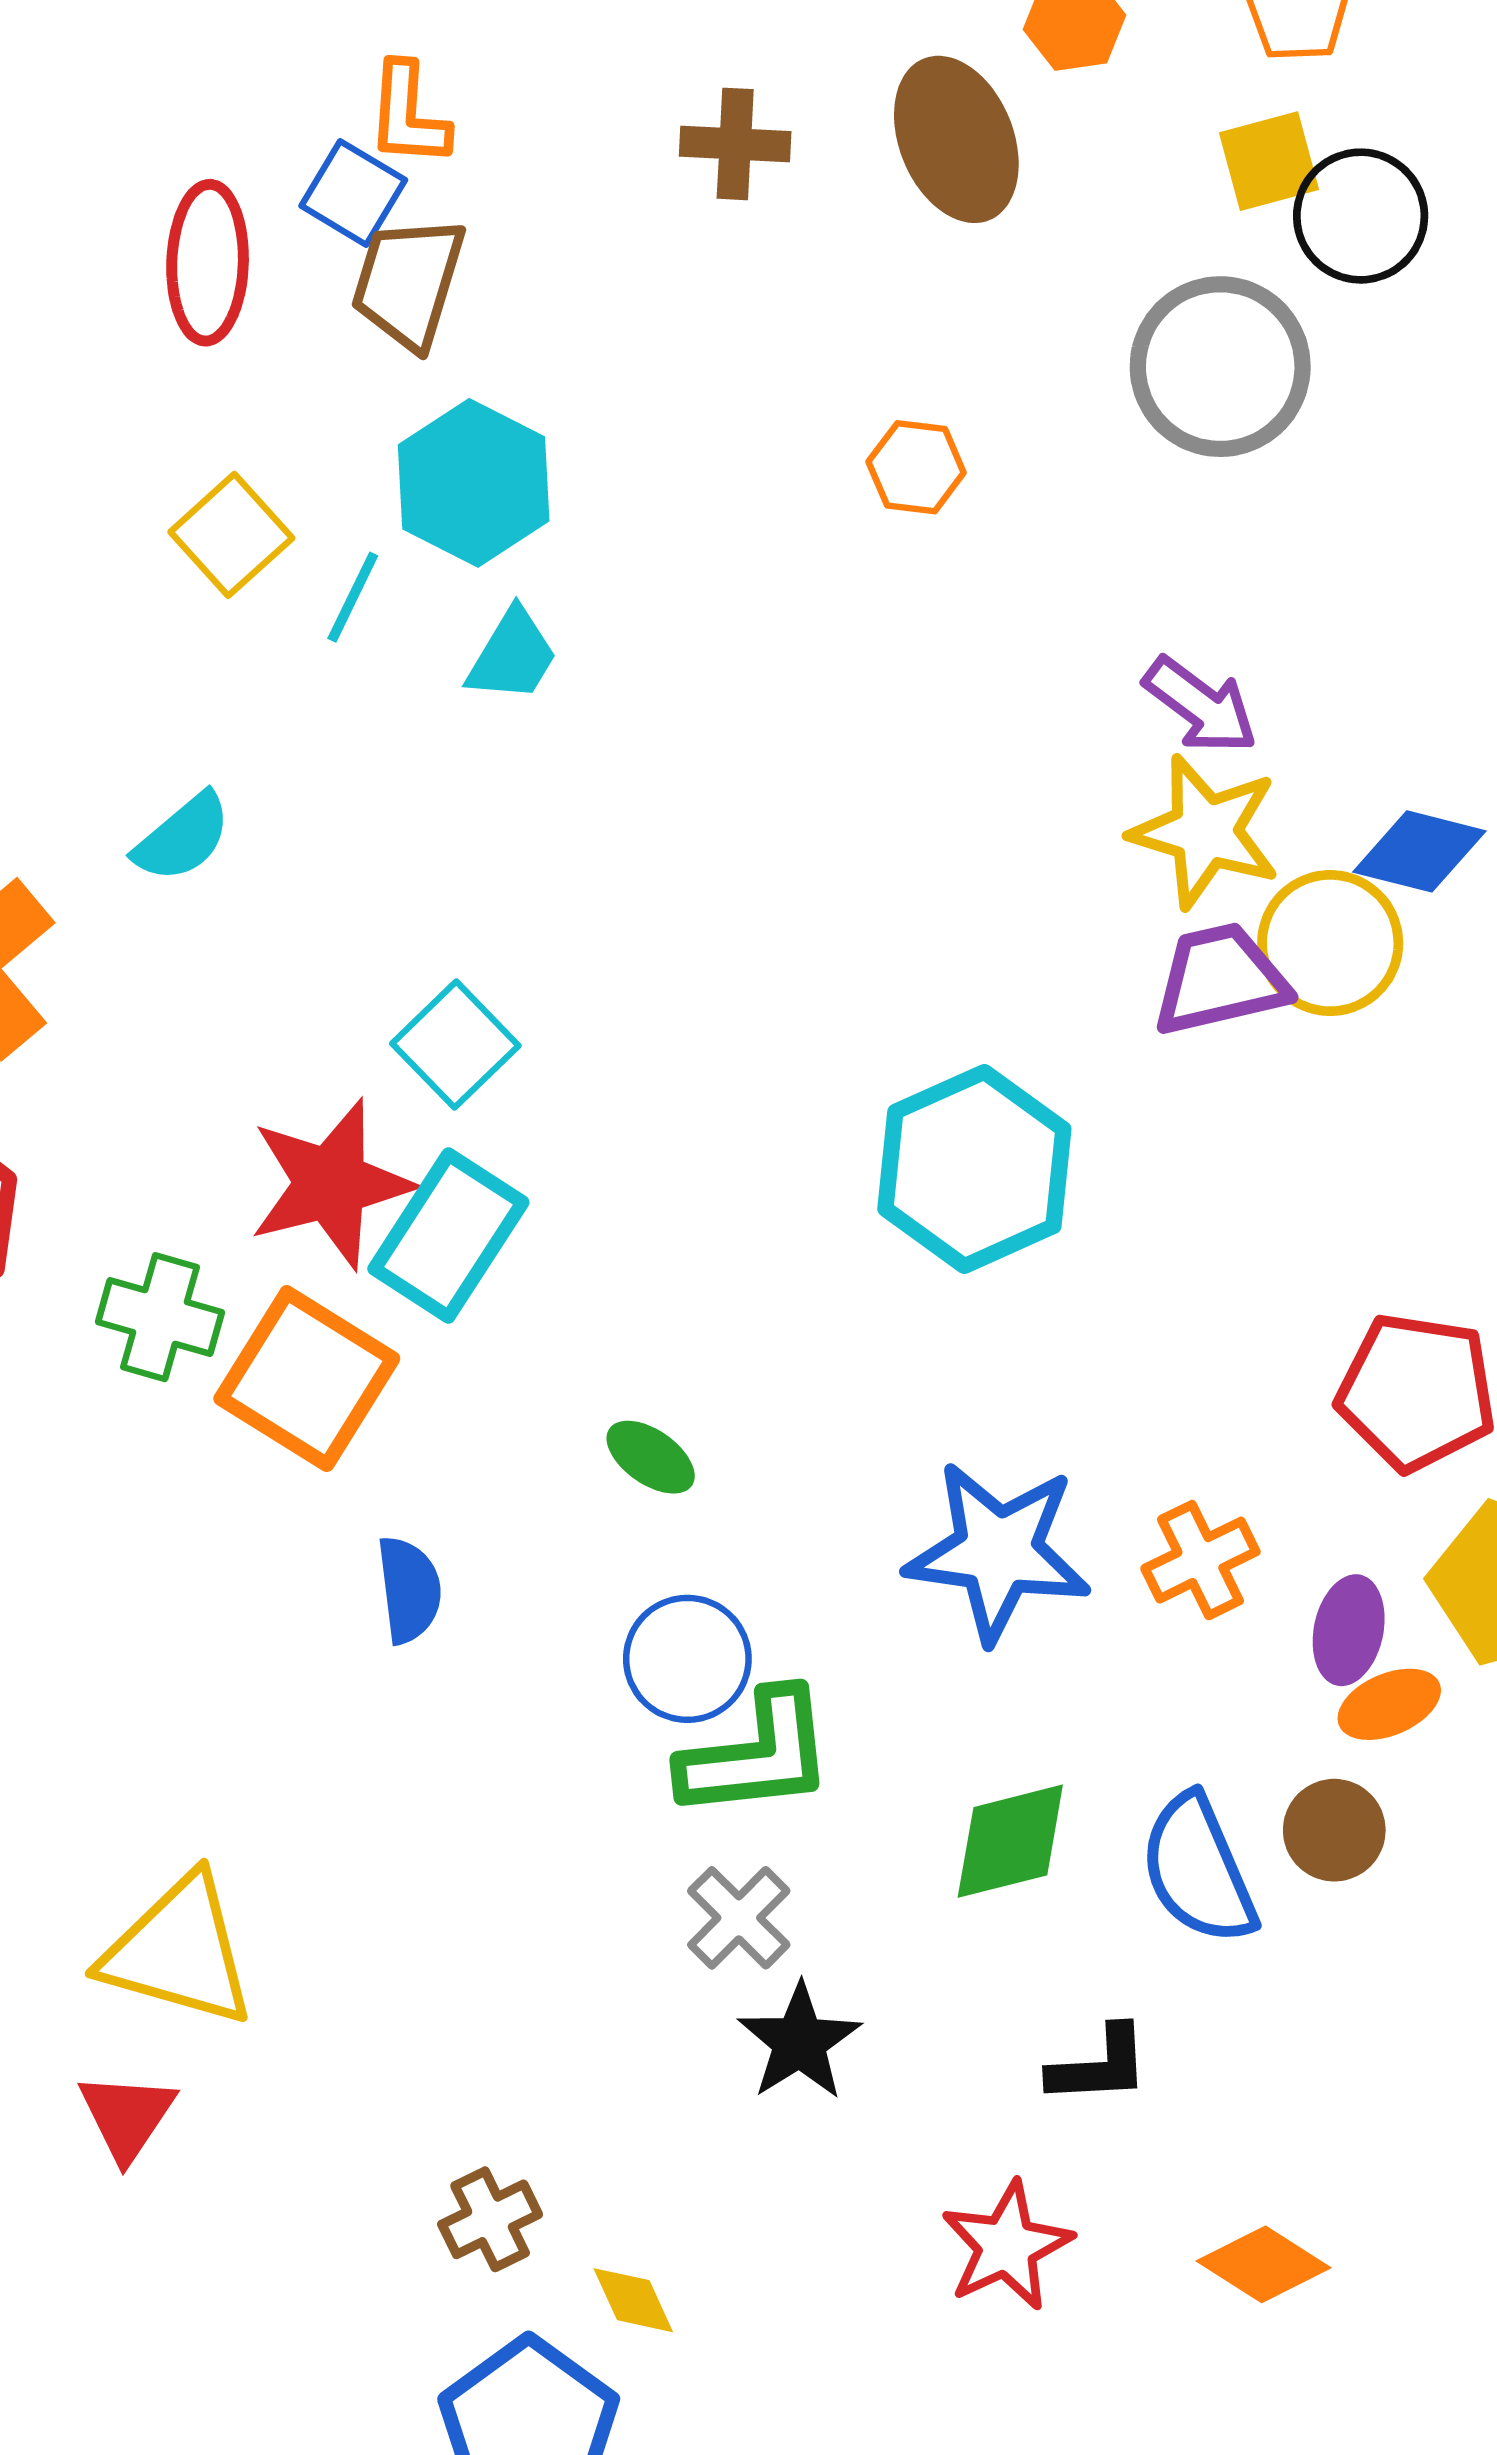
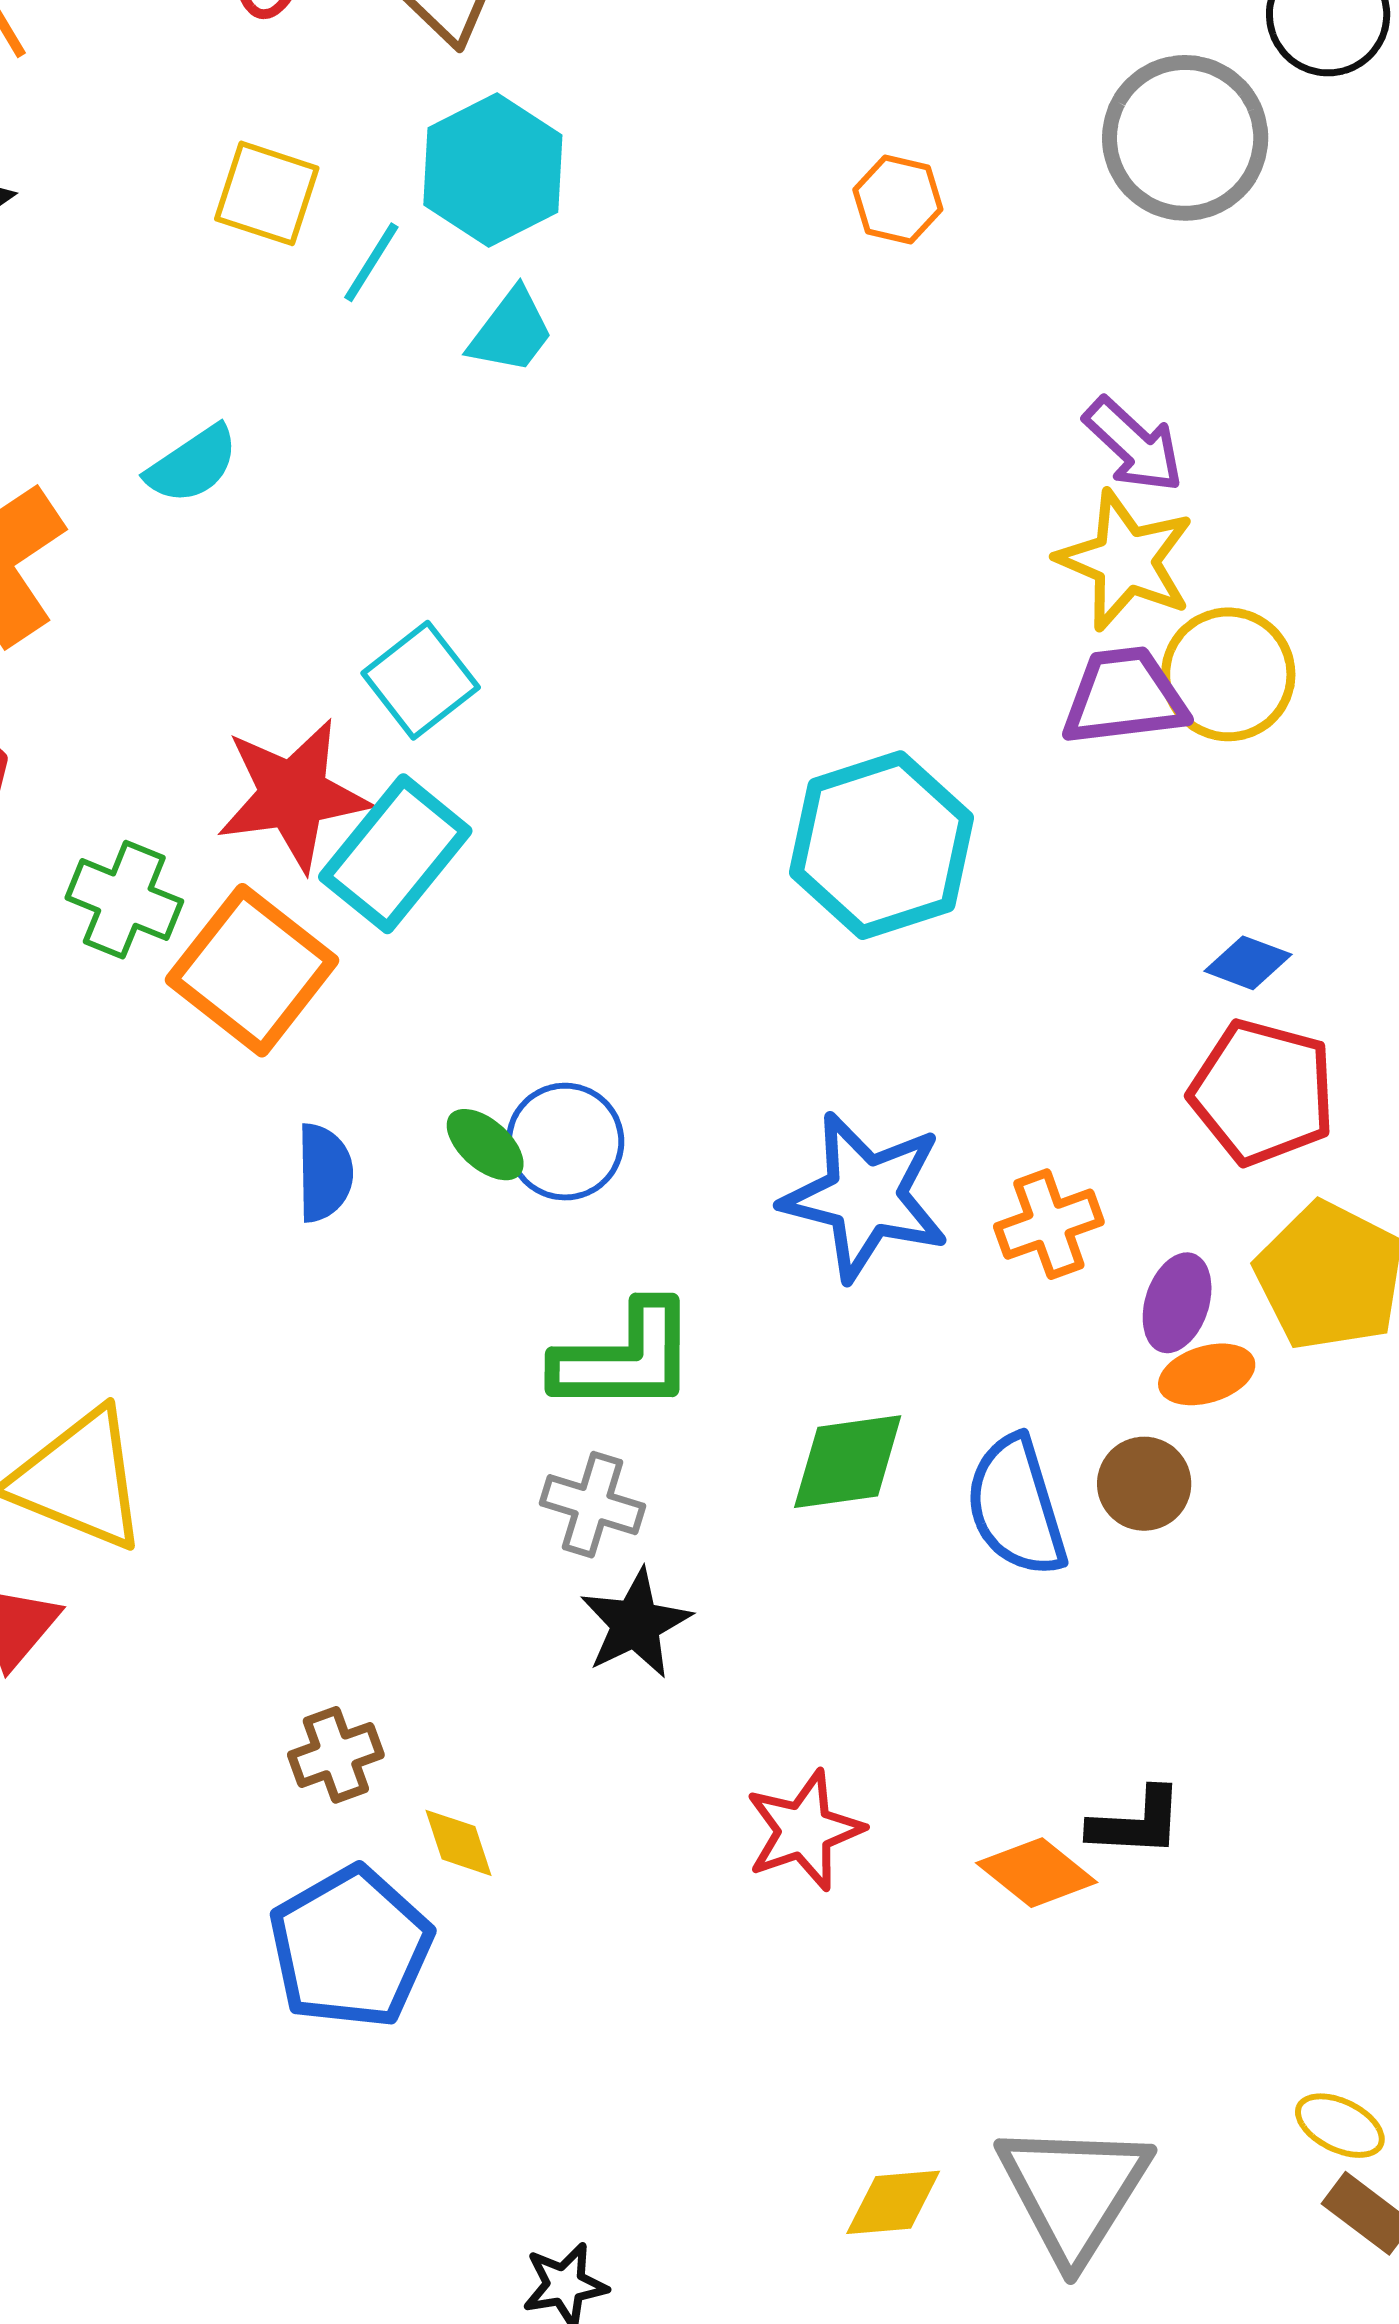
yellow square: (231, 535) -> (267, 193), turned -36
blue diamond: (1419, 851) -> (1248, 963), moved, size x0.7
green ellipse: (651, 1457) -> (485, 1145), moved
blue circle: (687, 1659) -> (565, 1142), moved
gray cross: (739, 1918) -> (592, 1505), turned -34
black L-shape: (1099, 2065) -> (1136, 1823), moved

